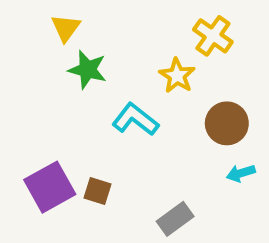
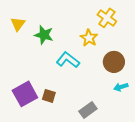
yellow triangle: (66, 28) -> (18, 24), moved

